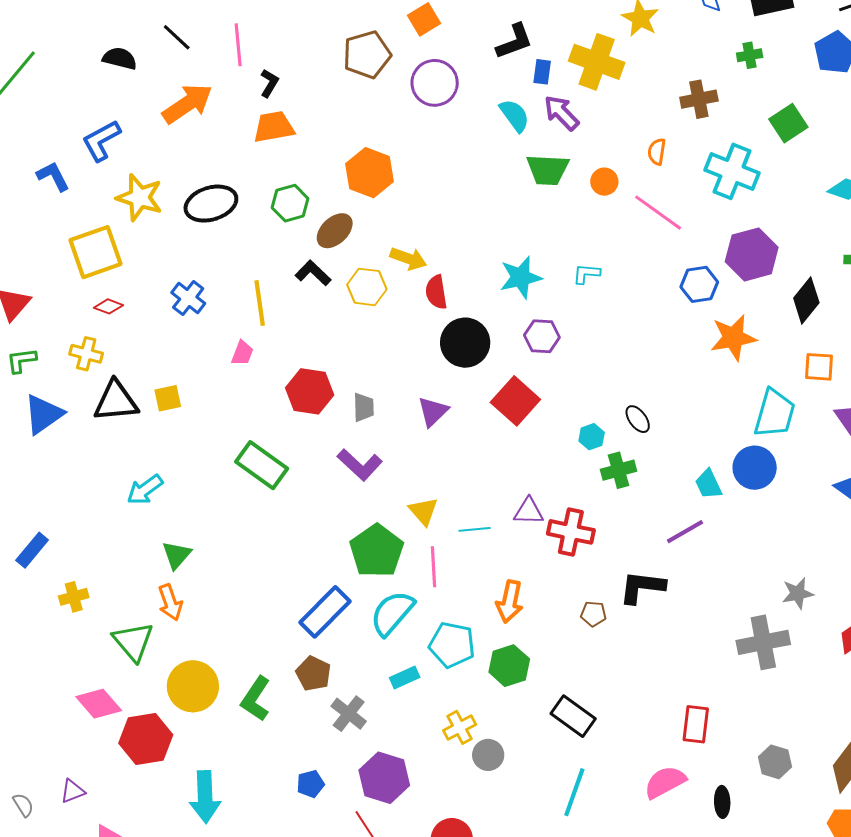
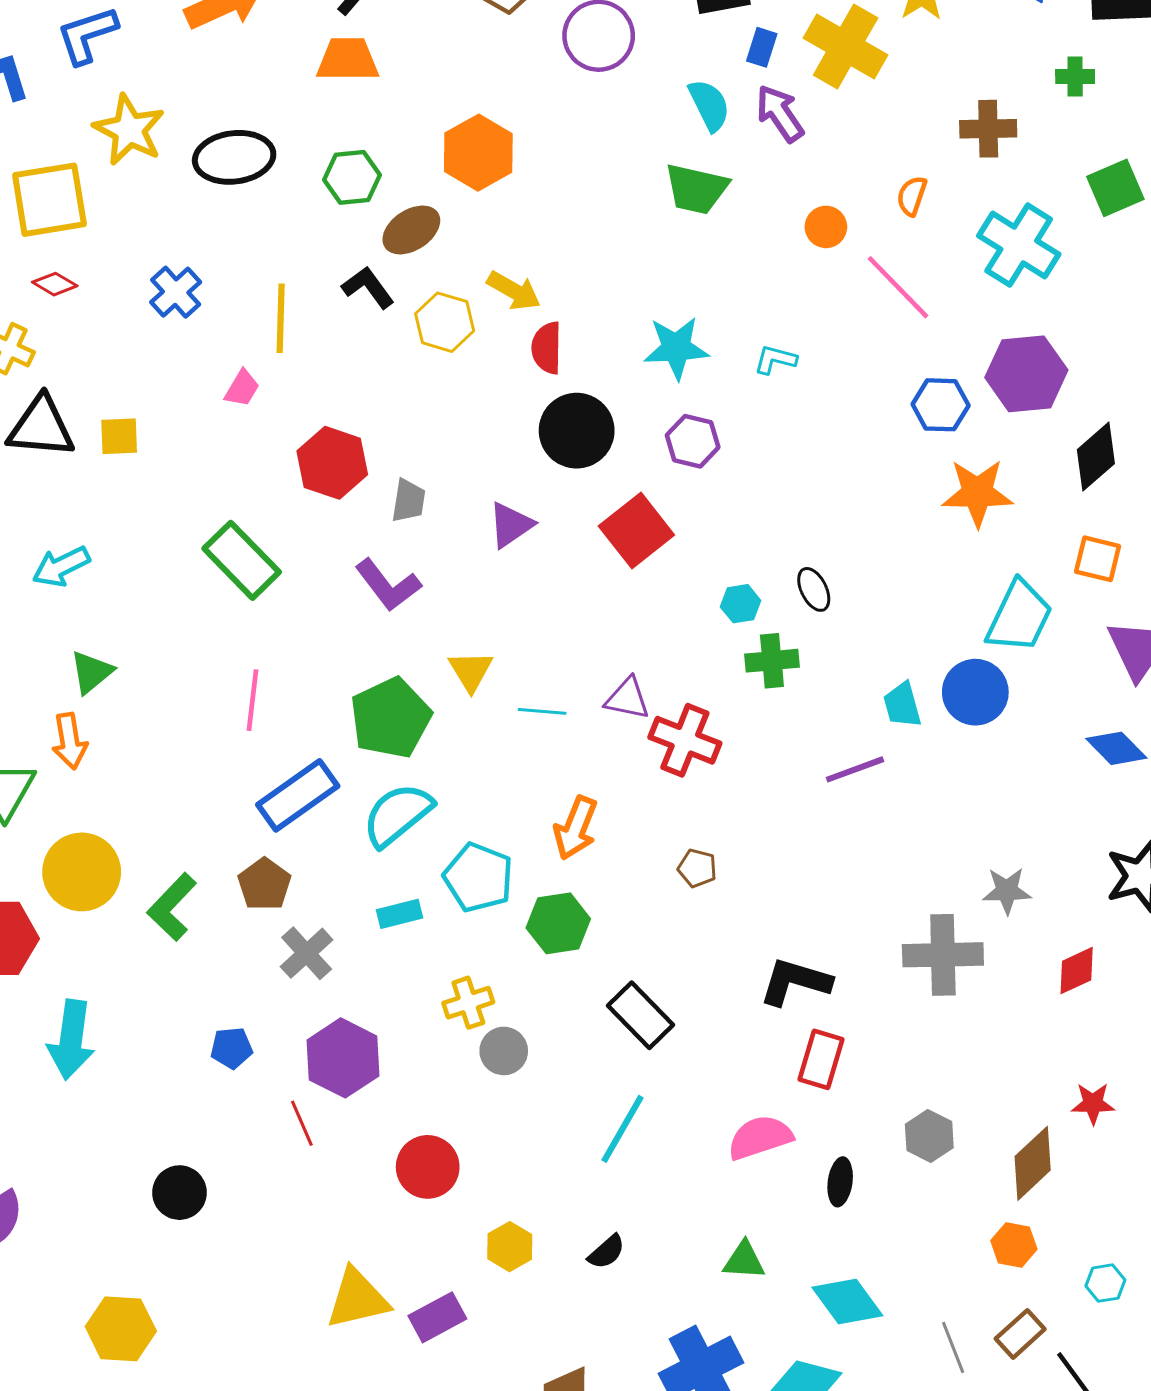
green trapezoid: (548, 170) -> (696, 189), moved
pink line: (434, 567) -> (253, 700), moved
black L-shape: (642, 587) -> (795, 982), moved

